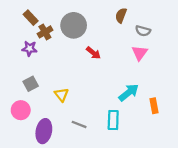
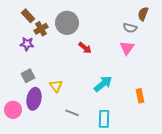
brown semicircle: (121, 15) -> (143, 14), moved
cyan arrow: (129, 93) -> (103, 84), moved
pink circle: (21, 110) -> (13, 110), moved
cyan rectangle: (113, 120) -> (104, 119), moved
purple ellipse: (44, 131) -> (34, 99), moved

